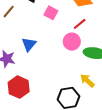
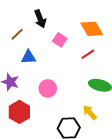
pink circle: (72, 42) -> (48, 88), moved
blue triangle: (29, 44) -> (29, 57), moved, turned 42

